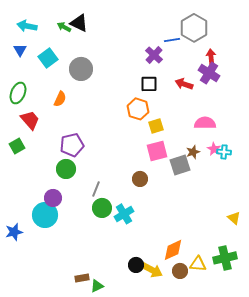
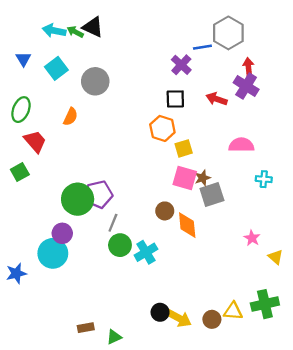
cyan arrow: (27, 26) -> (54, 31), moved
purple pentagon: (72, 145) -> (99, 194), moved
pink star: (214, 149) -> (252, 238), moved
pink square: (157, 151) -> (185, 178), turned 30
brown star: (193, 152) -> (202, 178), moved
green circle: (66, 169) -> (78, 199), size x1.4
orange diamond: (173, 250) -> (187, 225), moved, turned -70
brown rectangle: (82, 278) -> (86, 328), moved

